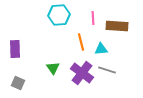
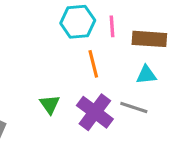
cyan hexagon: (59, 15) -> (78, 22), moved
cyan triangle: (101, 49) -> (146, 75), moved

